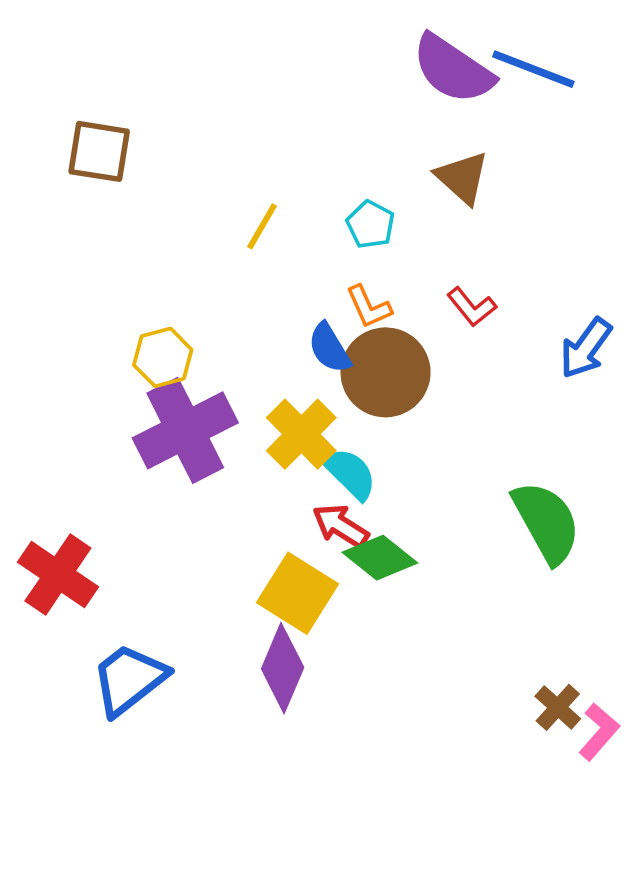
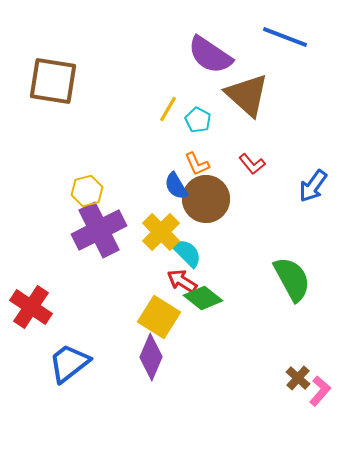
purple semicircle: (453, 69) -> (210, 55), moved
brown square: (99, 151) -> (53, 81), size x1.4
brown triangle: (462, 178) -> (247, 95), size x1.5
yellow line: (262, 226) -> (168, 109), moved

